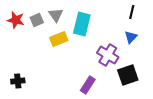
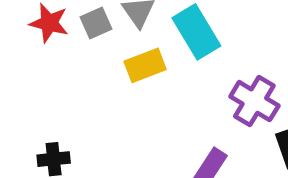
cyan rectangle: (82, 24) -> (196, 32), turned -45

